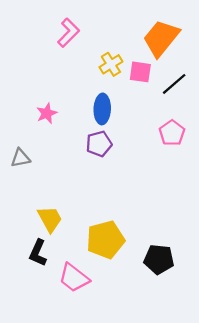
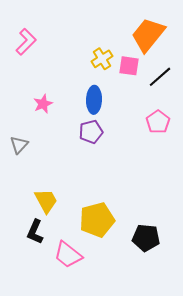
pink L-shape: (68, 33) -> (26, 42), moved
gray triangle: (21, 158) -> (19, 145), turned -36

